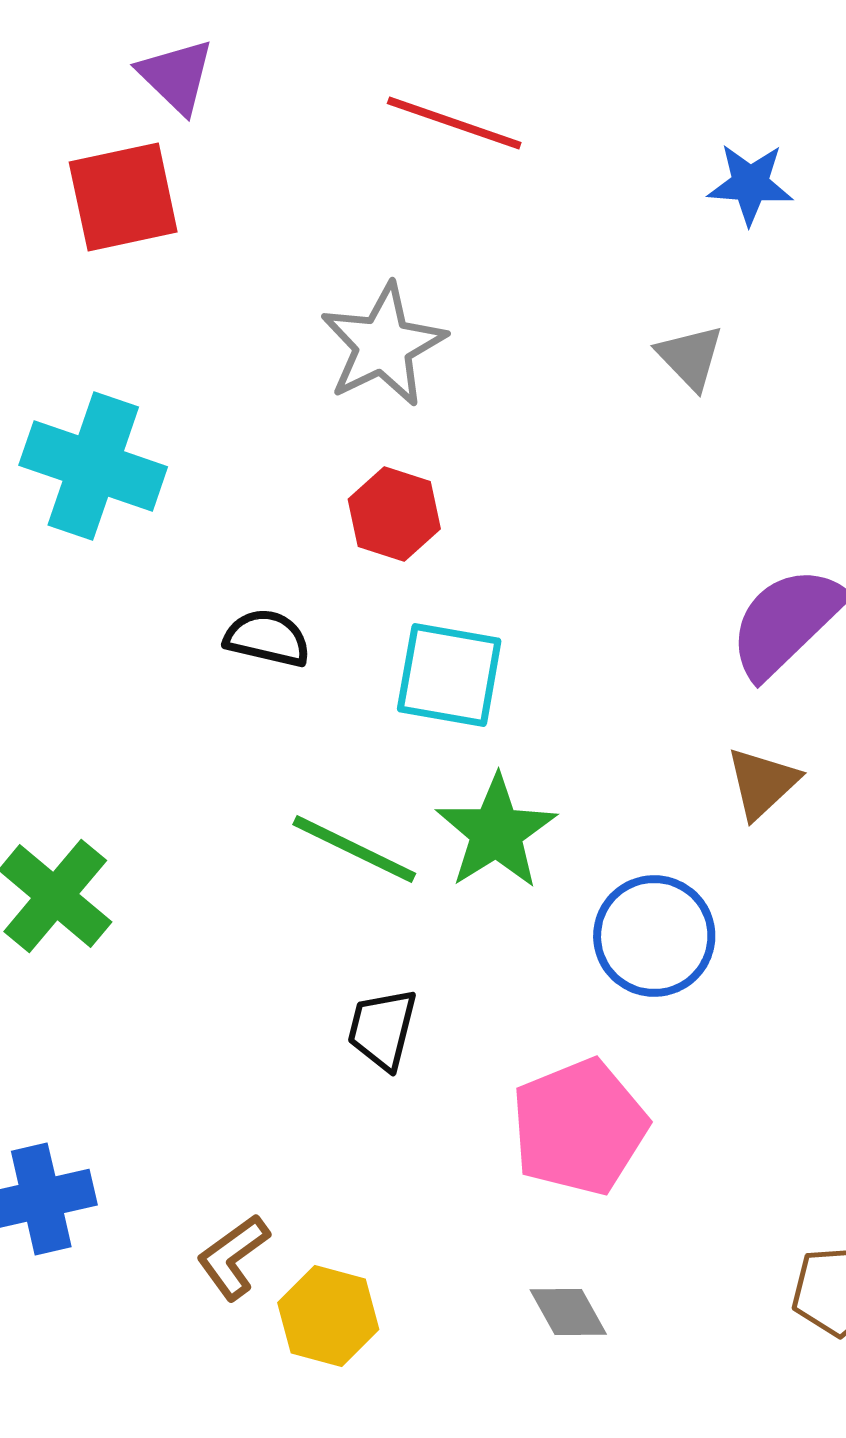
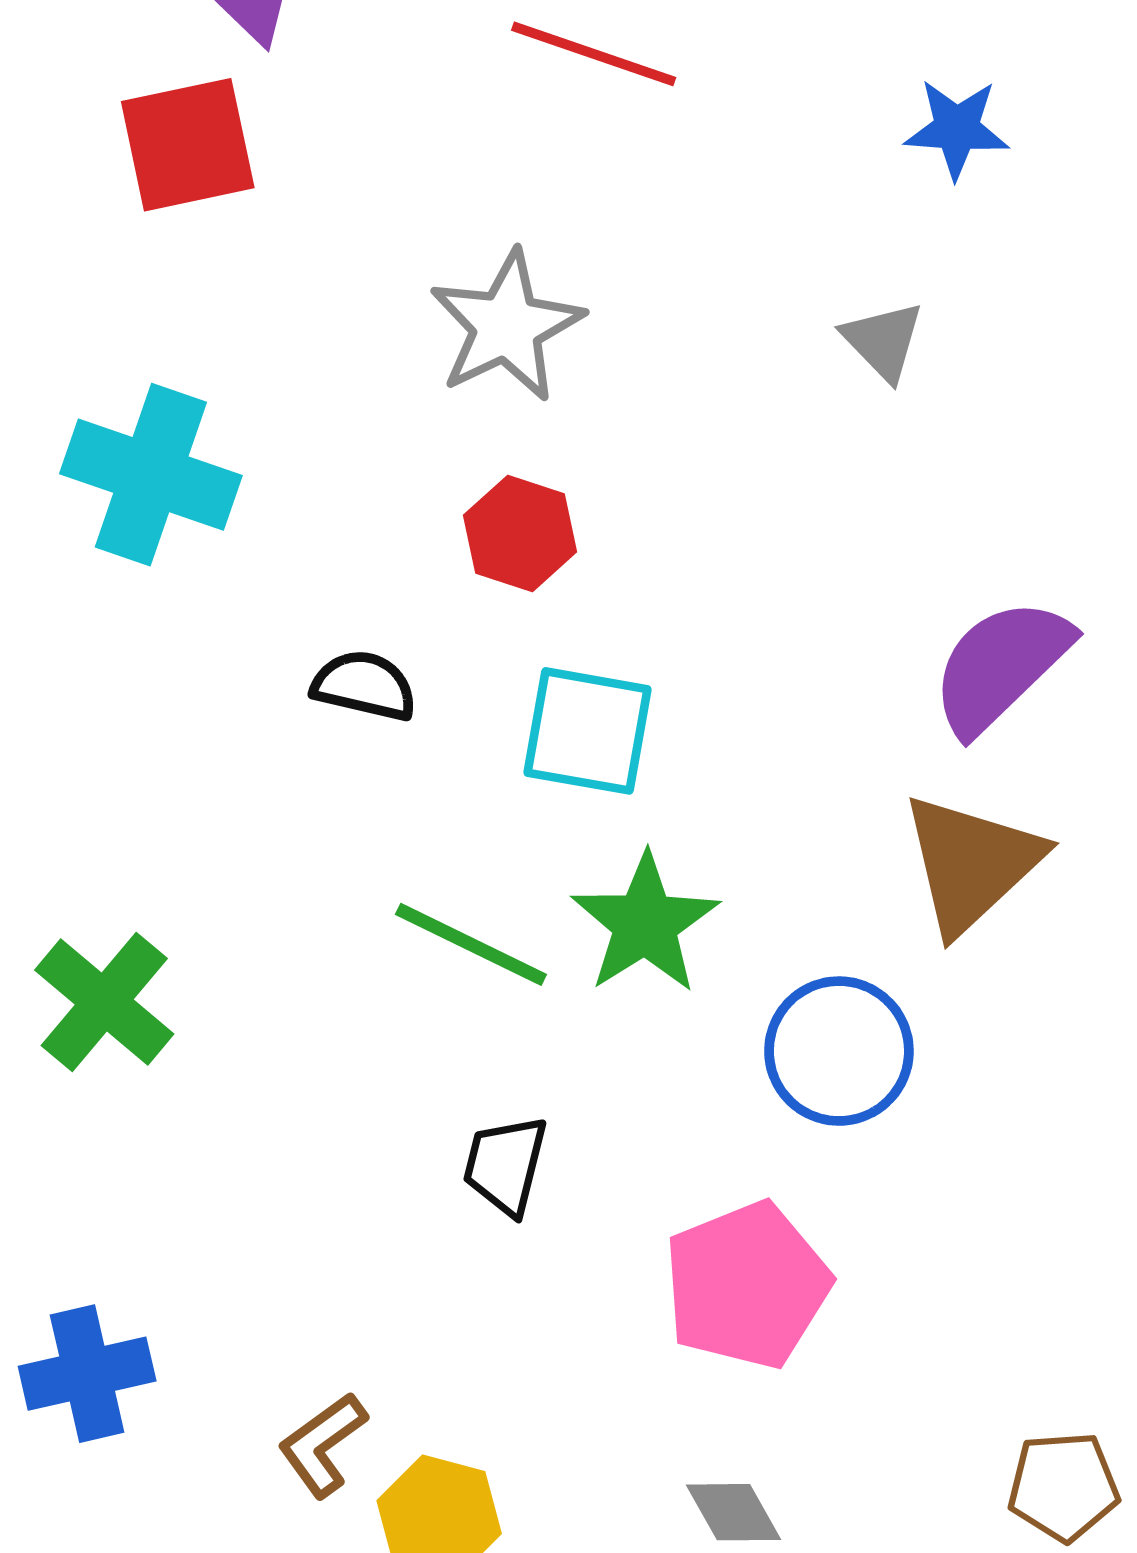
brown triangle: (762, 783) -> (971, 863), size x1.6

